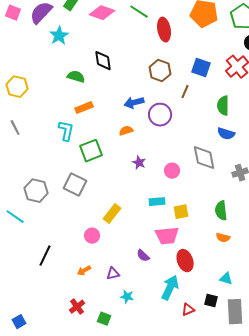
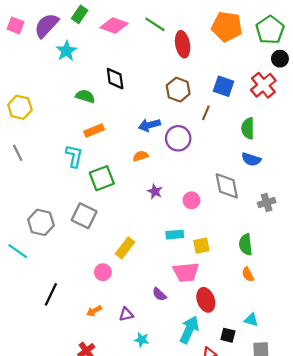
orange semicircle: (223, 238) -> (248, 274), turned 48
black square: (211, 301) -> (228, 335), moved

